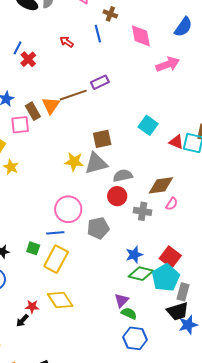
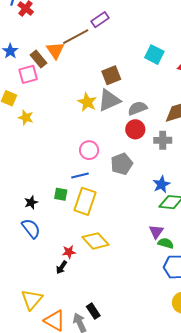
yellow star: (74, 162) -> (87, 102), turned 30
pink circle: (68, 209) -> (89, 150), size x0.7

